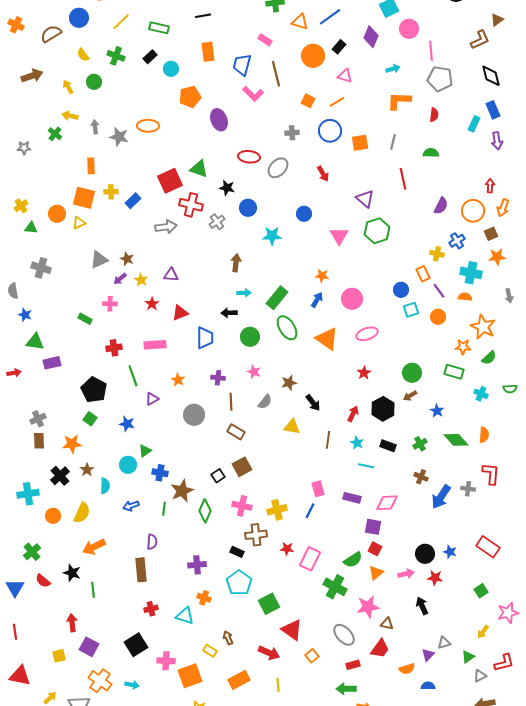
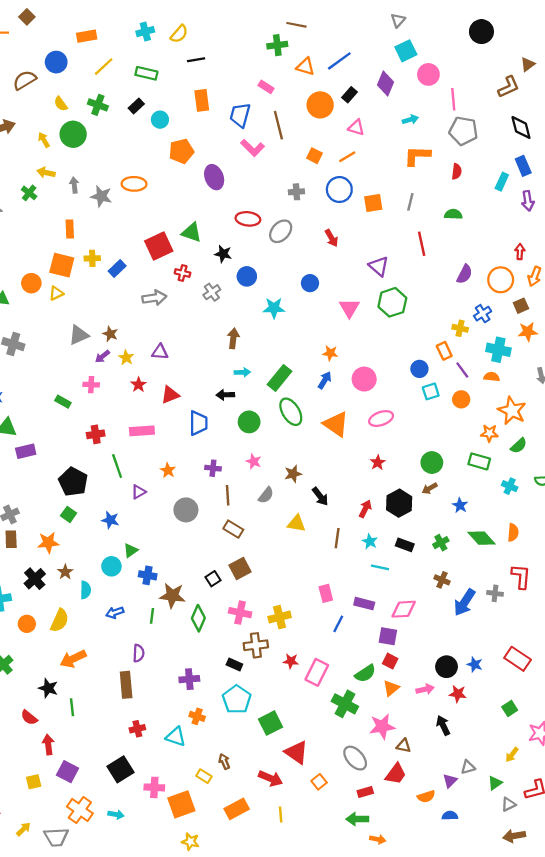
green circle: (94, 82) -> (73, 134), size x1.5
red cross: (191, 205) -> (183, 273), size x0.6
brown star: (182, 491) -> (172, 596), turned 30
blue line: (310, 511) -> (338, 624), moved
red semicircle: (43, 581) -> (29, 717), moved

